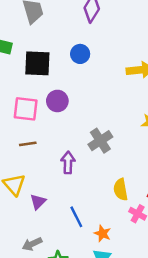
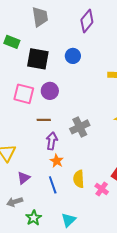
brown line: (28, 144) -> (44, 120), moved
yellow semicircle: (121, 190) -> (79, 179), moved
purple triangle: (38, 202) -> (24, 178), moved
orange star: (102, 233) -> (57, 161), moved

